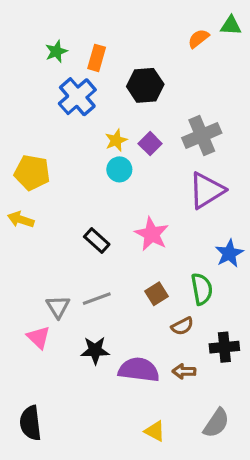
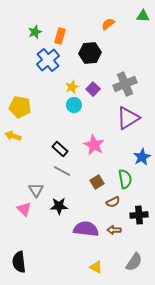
orange semicircle: (199, 39) -> (108, 24), moved
gray line: (97, 299) -> (62, 171), moved, turned 48
black star: (95, 350) -> (59, 206), moved

